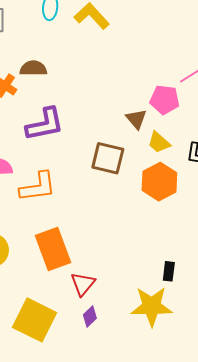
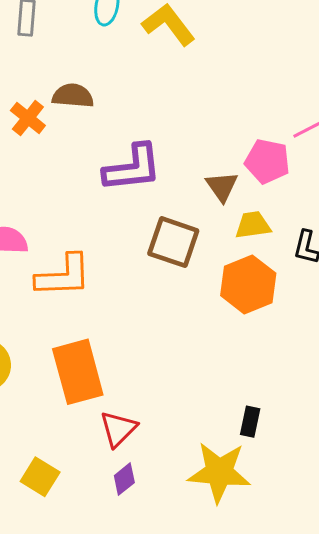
purple L-shape: (45, 124) -> (132, 168), moved
yellow trapezoid: (159, 142) -> (253, 225), turned 125
yellow square: (35, 320) -> (40, 477), size x0.6

